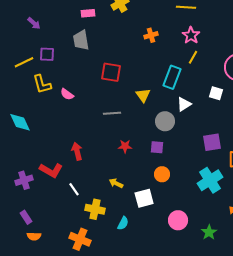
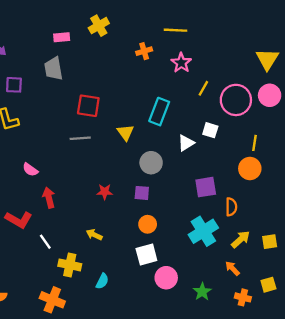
orange cross: (151, 35) -> (144, 51), moved
yellow line: (193, 57) -> (203, 88), moved
pink semicircle: (67, 94) -> (30, 170), moved
white triangle: (184, 104) -> (186, 143), moved
gray line: (112, 113) -> (80, 138), moved
white square: (144, 198) -> (146, 254), moved

